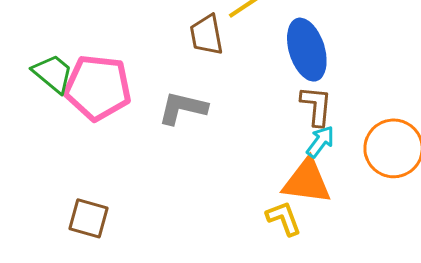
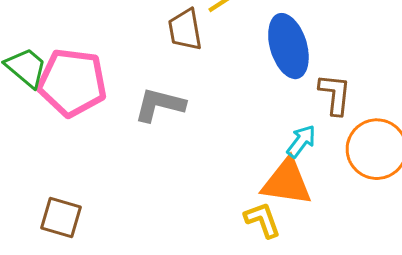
brown L-shape: (316, 106) -> (335, 94), moved

